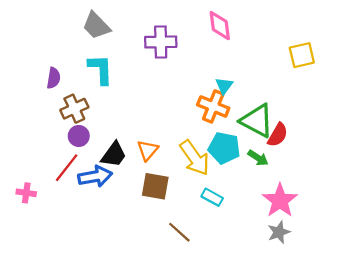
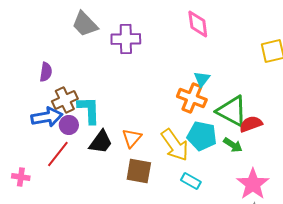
purple cross: (161, 42) -> (126, 39), moved
cyan L-shape: (101, 69) -> (89, 110), moved
red semicircle: (278, 135) -> (251, 124), turned -140
blue arrow: (95, 176) -> (47, 117), moved

